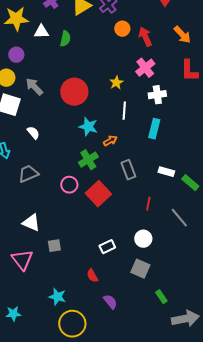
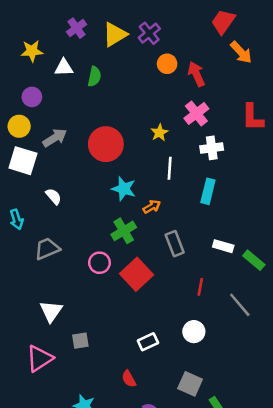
yellow star: (16, 19) -> (32, 51), size x0.7
orange arrow: (182, 35) -> (241, 52), moved
gray arrow: (34, 87) -> (55, 138), turned 102
white triangle: (31, 223) -> (51, 311), turned 42
pink triangle: (22, 260) -> (40, 358), turned 35
gray square: (140, 269) -> (190, 384), moved

